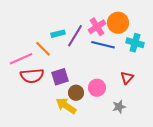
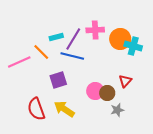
orange circle: (118, 23) -> (120, 39), moved
pink cross: (97, 27) -> (95, 30), turned 30
blue line: (103, 45) -> (72, 56), moved
red semicircle: (32, 76) -> (36, 109), moved, turned 75
brown circle: (76, 93) -> (107, 93), moved

